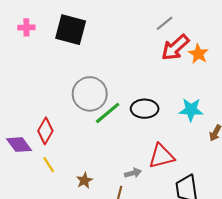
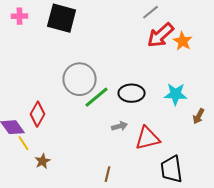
yellow line: (49, 165) -> (24, 143), moved
gray arrow: (133, 173) -> (120, 126), moved
brown star: (84, 180) -> (43, 161), moved

